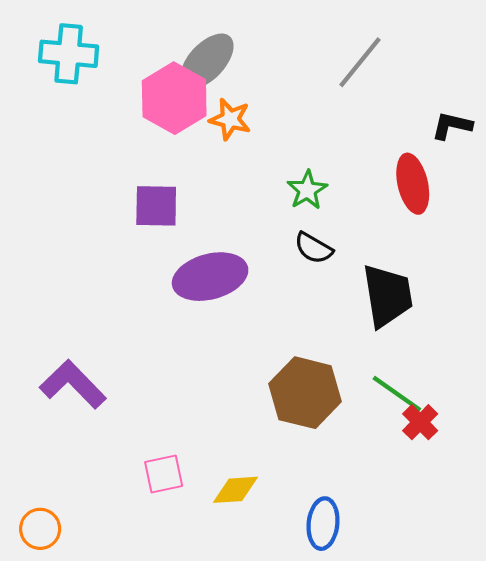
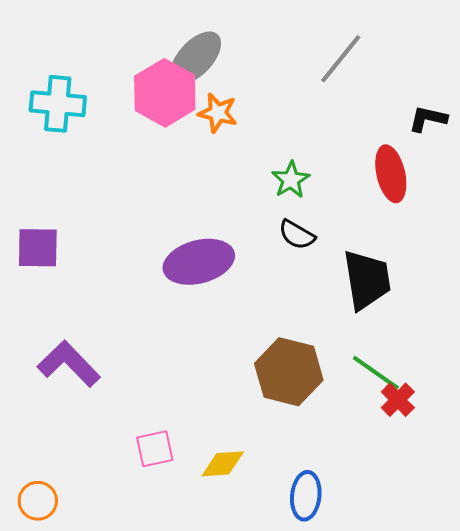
cyan cross: (69, 54) -> (58, 104), moved
purple square: (156, 206) -> (38, 248), moved

